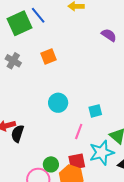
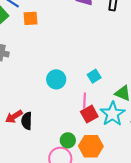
orange square: (48, 57) -> (30, 18), moved, turned 35
red square: (77, 162) -> (89, 114), moved

